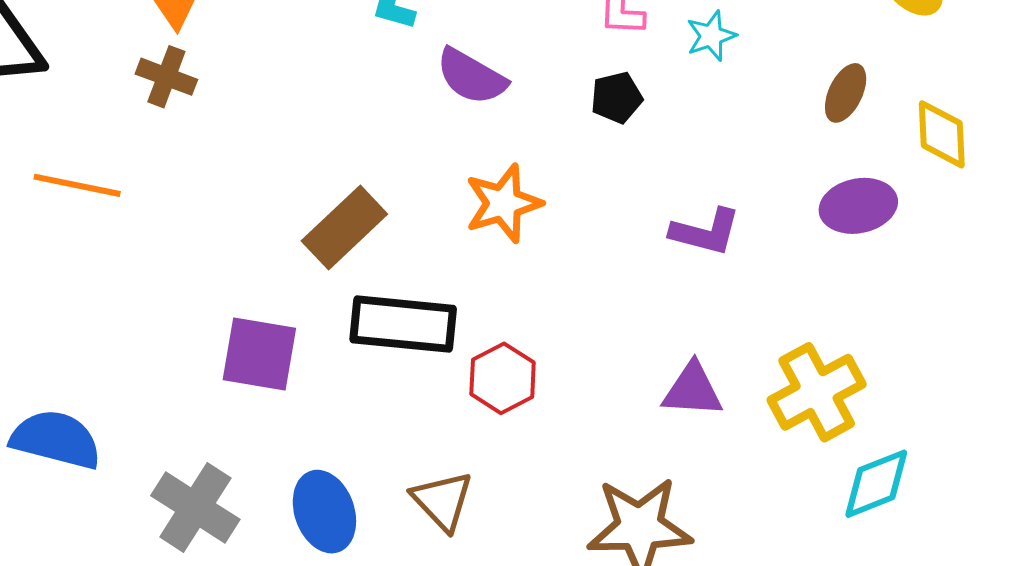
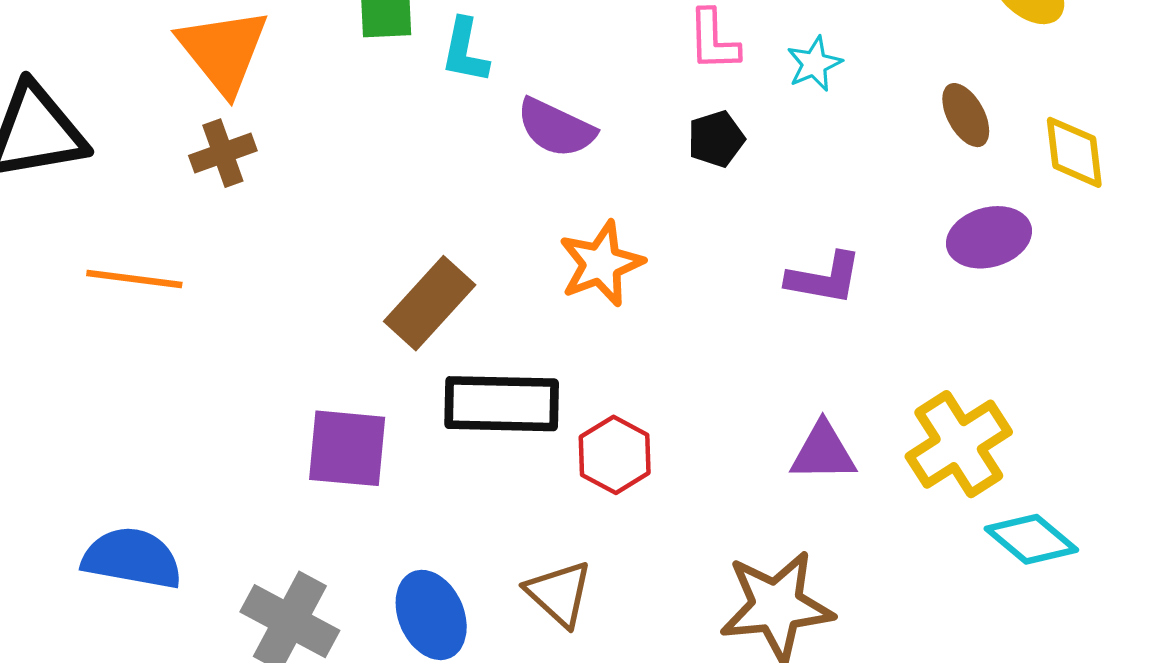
brown cross: (166, 77) -> (223, 153), turned -36
brown ellipse: (846, 93) -> (966, 115), turned -50
cyan diamond: (876, 484) -> (1031, 539), turned 66

